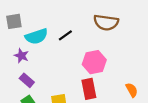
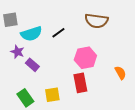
purple rectangle: (27, 80) -> (32, 65), moved
orange semicircle: (132, 90) -> (120, 73), moved

